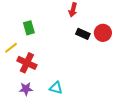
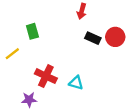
red cross: (27, 63) -> (46, 76), moved
cyan triangle: (56, 88) -> (76, 83), moved

